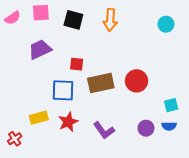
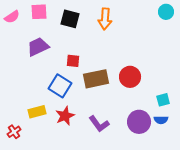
cyan circle: (166, 24) -> (166, 12), moved
blue square: (63, 90) -> (60, 86), turned 30
purple circle: (146, 128) -> (139, 122), size x1.5

